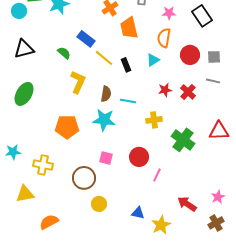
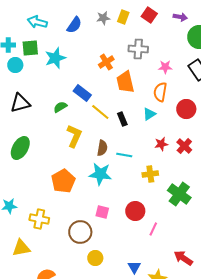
green semicircle: (64, 53) -> (60, 107), turned -72
orange pentagon: (67, 127) -> (63, 181), turned -30
blue triangle: (138, 213) -> (134, 267), turned 48

